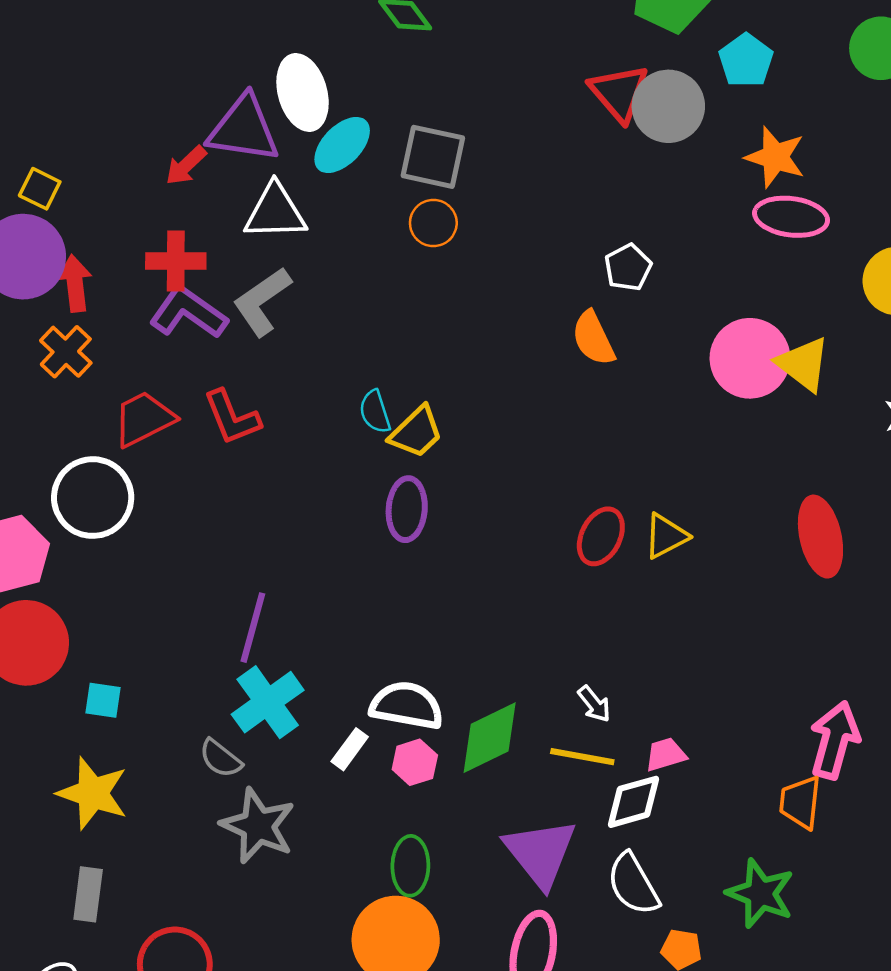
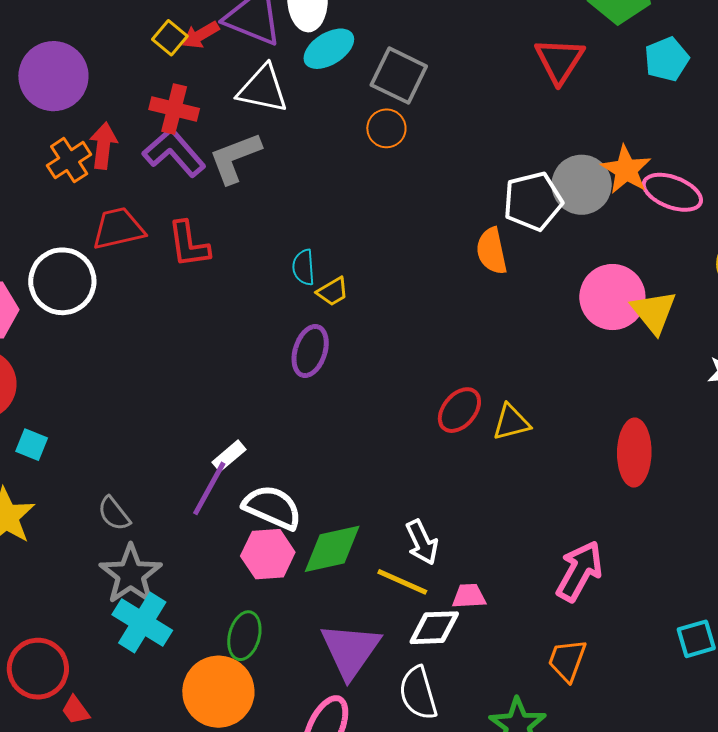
gray circle: (668, 106) -> (582, 185), moved
orange star: (775, 157) -> (626, 170), moved
yellow square: (40, 189) -> (170, 38), moved
white pentagon: (628, 267) -> (533, 201), size x1.5
red arrow: (75, 283) -> (103, 146), moved
yellow trapezoid: (416, 432) -> (333, 292), size x0.7
purple line: (253, 628) -> (209, 488), moved
cyan cross: (268, 702) -> (142, 623), moved, turned -36
white arrow: (594, 704) -> (422, 542), size x1.4
pink arrow: (835, 740) -> (579, 571), moved
white rectangle: (350, 749) -> (229, 456), moved
pink hexagon: (415, 762) -> (268, 554), size x1.4

